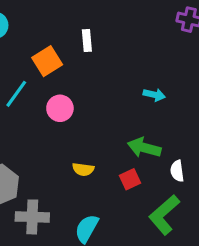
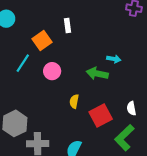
green arrow: (144, 148) -> (97, 74), moved
yellow semicircle: (83, 169) -> (74, 101), moved, turned 96
red square: (130, 179) -> (101, 115), size x1.6

